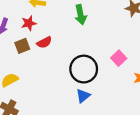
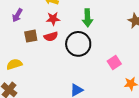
red star: (29, 23) -> (53, 19), moved
black circle: (84, 69) -> (78, 44), moved

